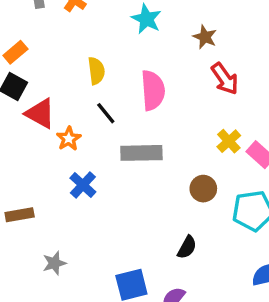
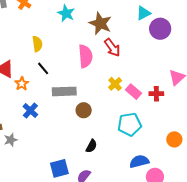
brown star: (205, 37) -> (100, 23), size x1.6
pink semicircle: (153, 90) -> (85, 56), moved
brown circle: (203, 189) -> (84, 110), moved
gray star: (54, 263) -> (11, 140), moved

